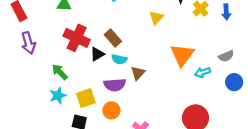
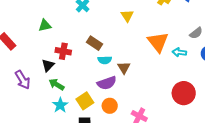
red cross: (77, 38) -> (63, 51), size x0.7
purple arrow: (28, 43) -> (23, 80), moved
black triangle: (97, 54) -> (48, 65), moved
cyan arrow: (203, 72) -> (179, 52), turned 40

